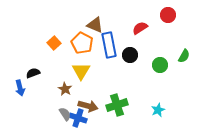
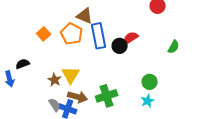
red semicircle: (140, 28) -> (131, 38), moved
green circle: (160, 65) -> (150, 82), moved
yellow triangle: (81, 71) -> (71, 75), moved

